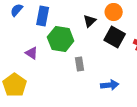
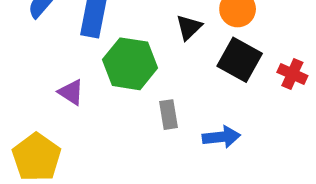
blue arrow: (110, 85) -> (221, 137), moved

